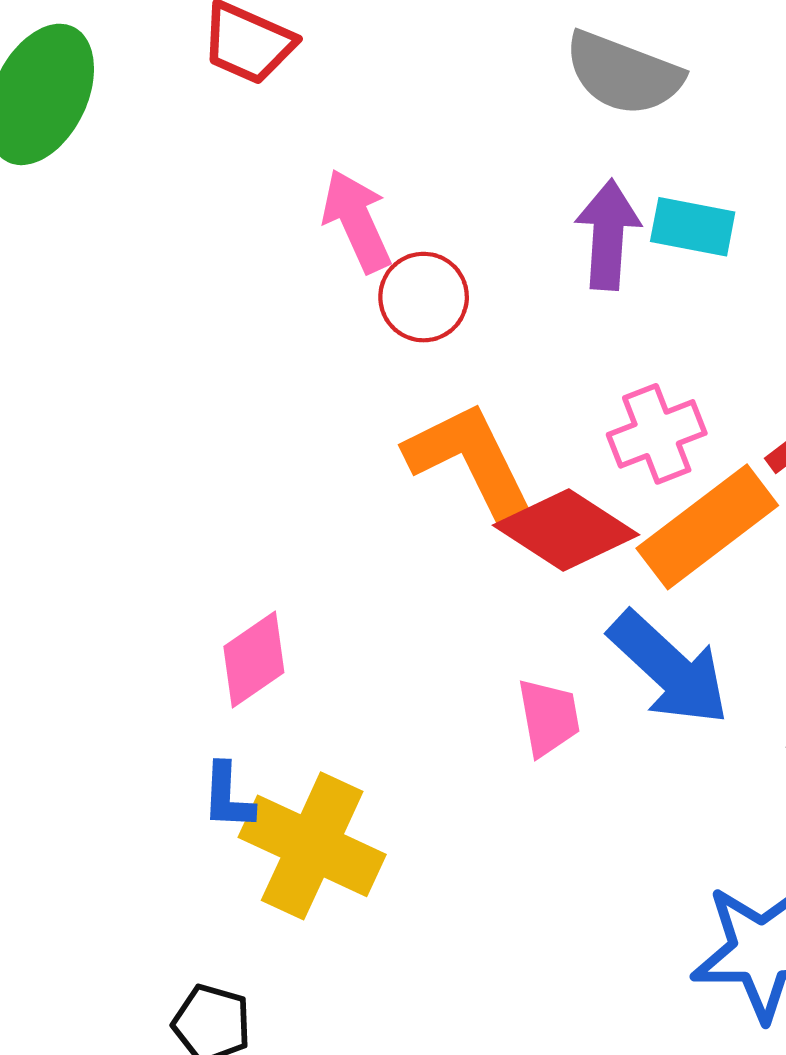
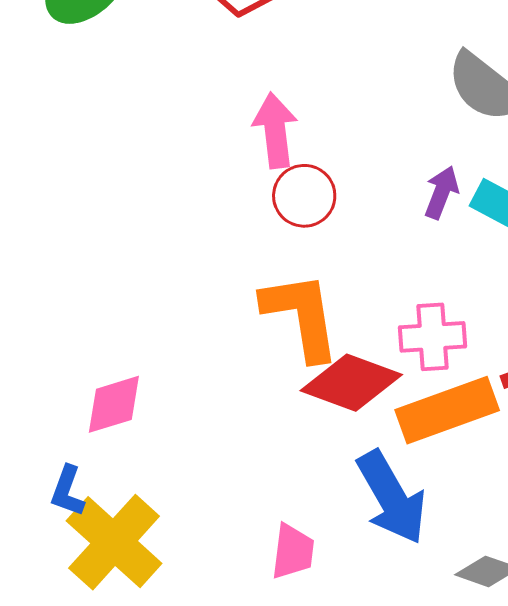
purple arrow: (608, 235) -> (441, 192), size x0.7
red diamond: (566, 530) -> (351, 383), turned -30
pink trapezoid: (549, 717) -> (293, 551), moved

